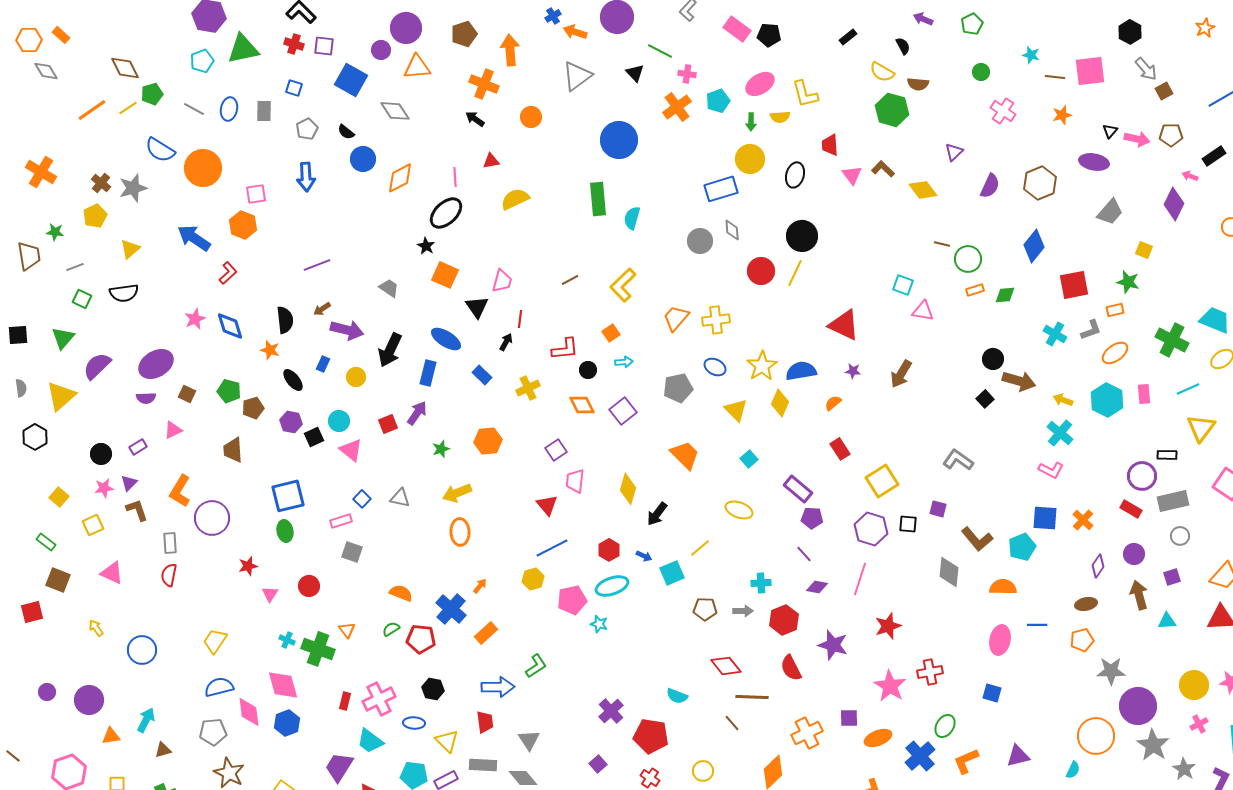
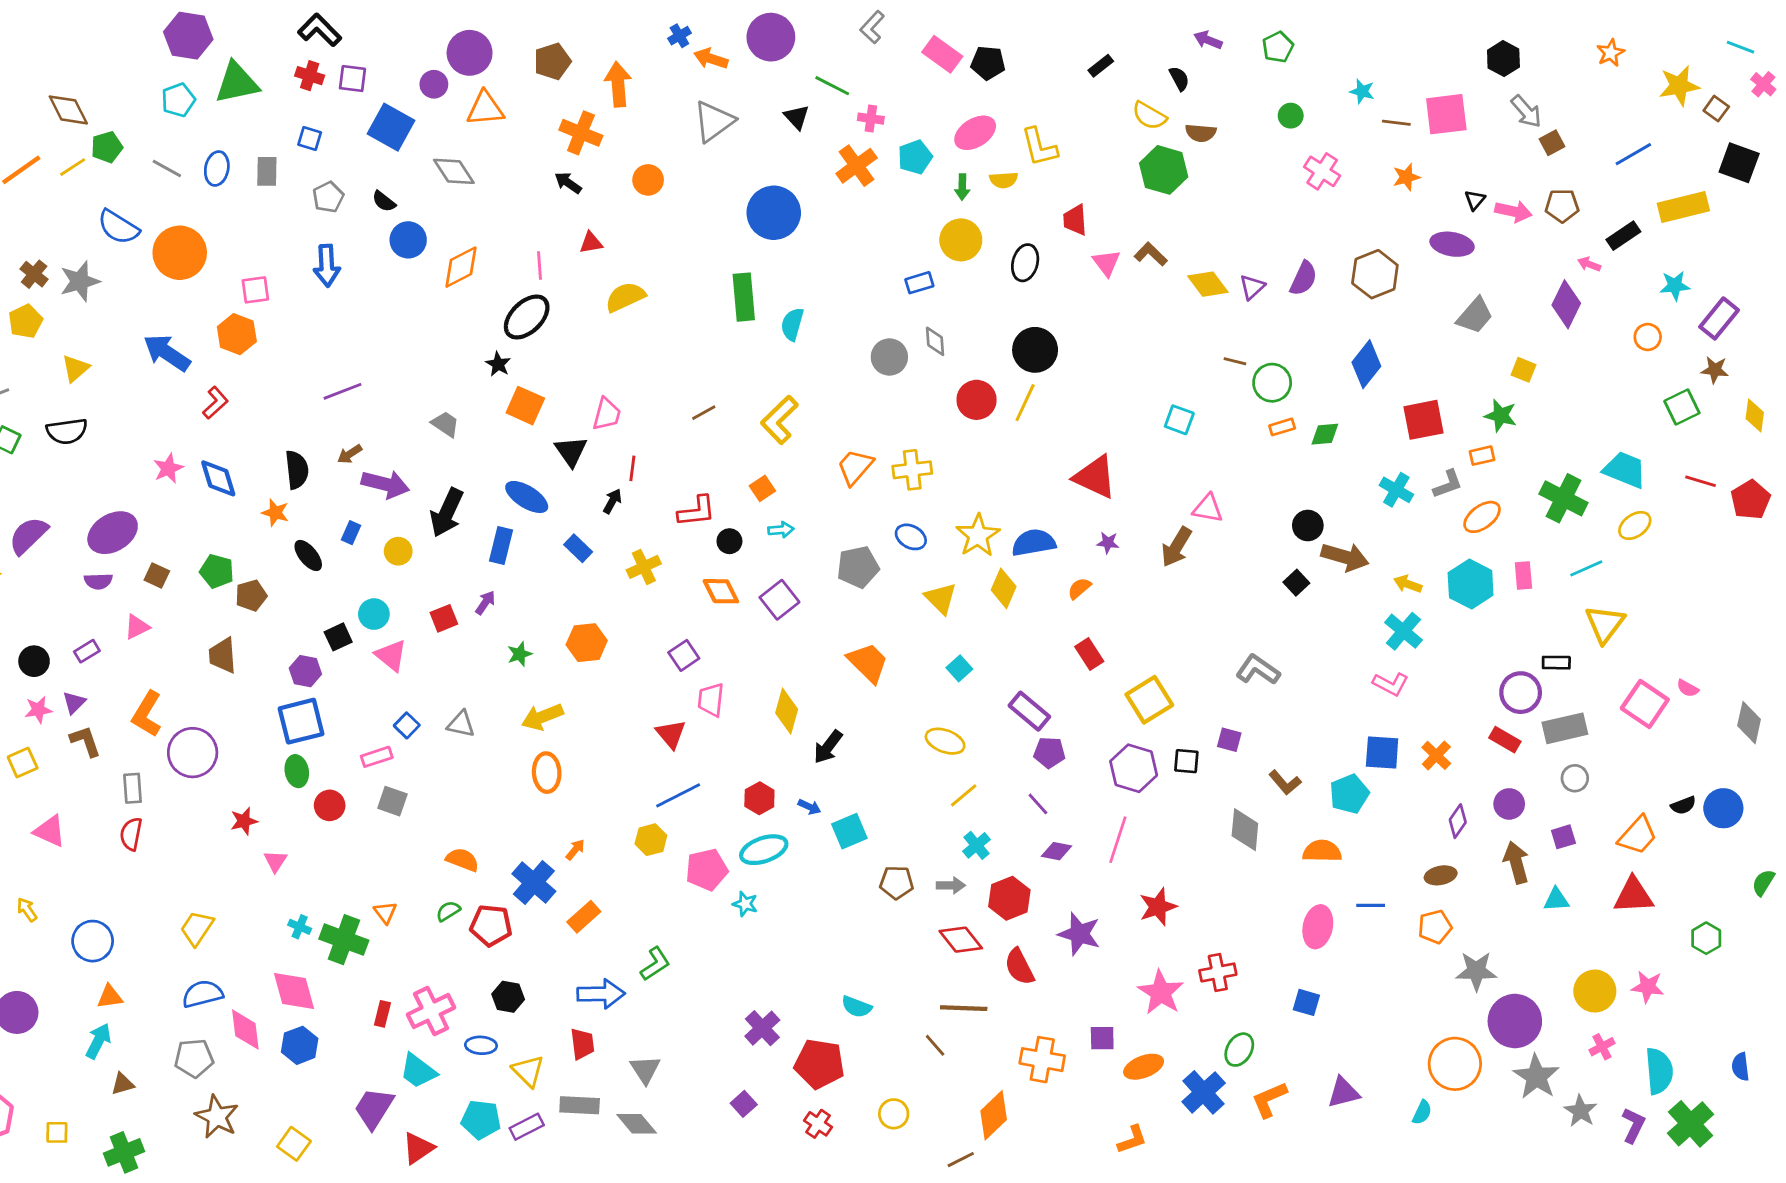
purple triangle: (954, 152) -> (1252, 287), moved
blue rectangle: (721, 189) -> (919, 283), size x0.6
pink triangle: (923, 311) -> (1208, 508), moved
purple arrow: (417, 413) -> (485, 603), size x0.7
purple hexagon: (291, 422) -> (305, 671), moved
brown L-shape: (977, 539) -> (1285, 783), size x0.7
yellow line: (700, 548) -> (964, 795), moved
cyan cross: (761, 583) -> (977, 845), turned -36
red circle: (309, 586) -> (330, 805), moved
red diamond: (726, 666) -> (961, 940), moved
orange cross: (807, 733) -> (1042, 1060), turned 36
orange triangle: (111, 736) -> (110, 997), moved

